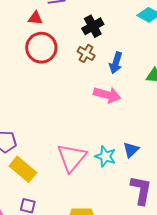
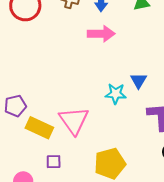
pink triangle: (72, 158) -> (74, 121), moved

